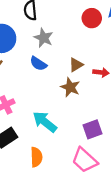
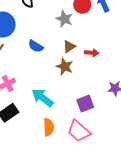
gray star: (44, 38) -> (64, 19), moved
orange semicircle: (36, 157) -> (49, 127), moved

